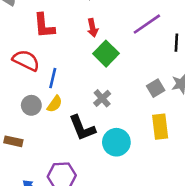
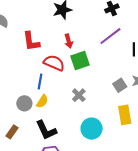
green square: (106, 54) -> (80, 60), turned 30
red semicircle: (26, 60) -> (54, 63), moved
black L-shape: (82, 128) -> (46, 130), moved
brown rectangle: (13, 141) -> (12, 132), turned -64

